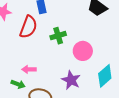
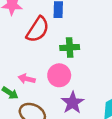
pink circle: (83, 51) -> (59, 75), moved

